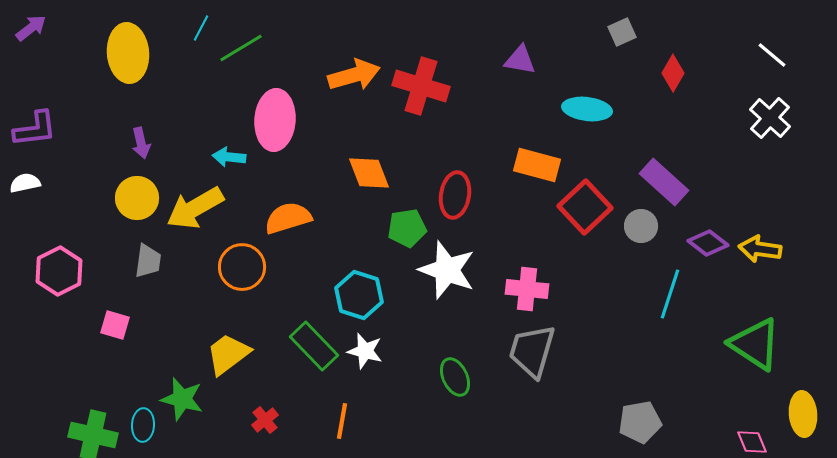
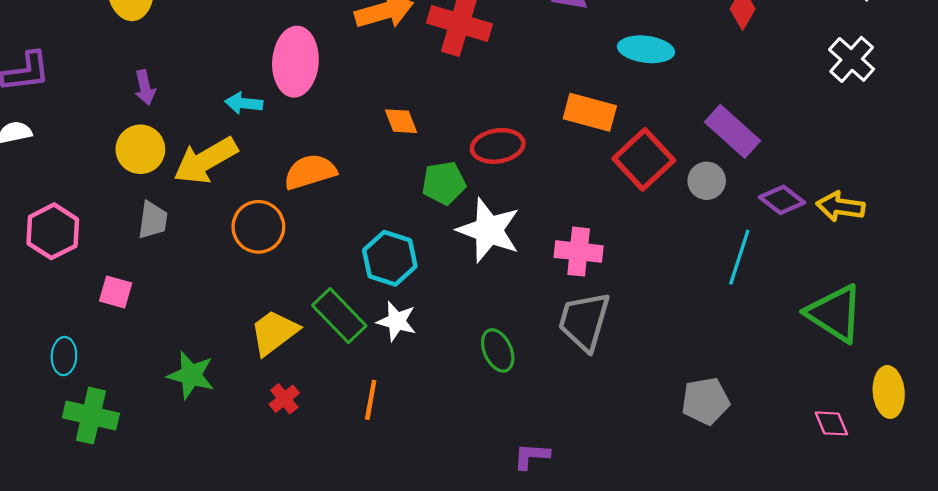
orange diamond: (369, 173) -> (401, 121), size x0.7
red ellipse: (455, 195) -> (498, 146), turned 72
yellow trapezoid: (228, 354) -> (274, 332), moved
cyan ellipse: (143, 425) -> (64, 356), moved

